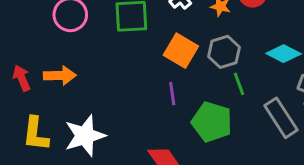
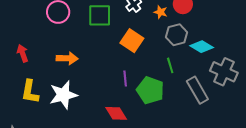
gray hexagon: (224, 52) -> (177, 35), moved
orange arrow: (60, 75) -> (67, 58), moved
purple line: (172, 93) -> (125, 78), moved

